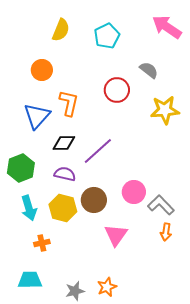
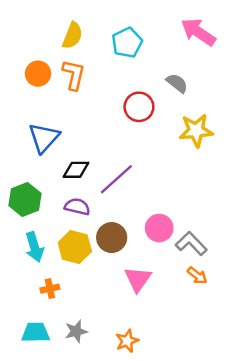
orange circle: (42, 70) -> (38, 74), moved
orange L-shape: (69, 103) -> (74, 75), moved
orange arrow: (166, 232) -> (197, 276), turned -60
gray star: (75, 291) -> (76, 331), moved

